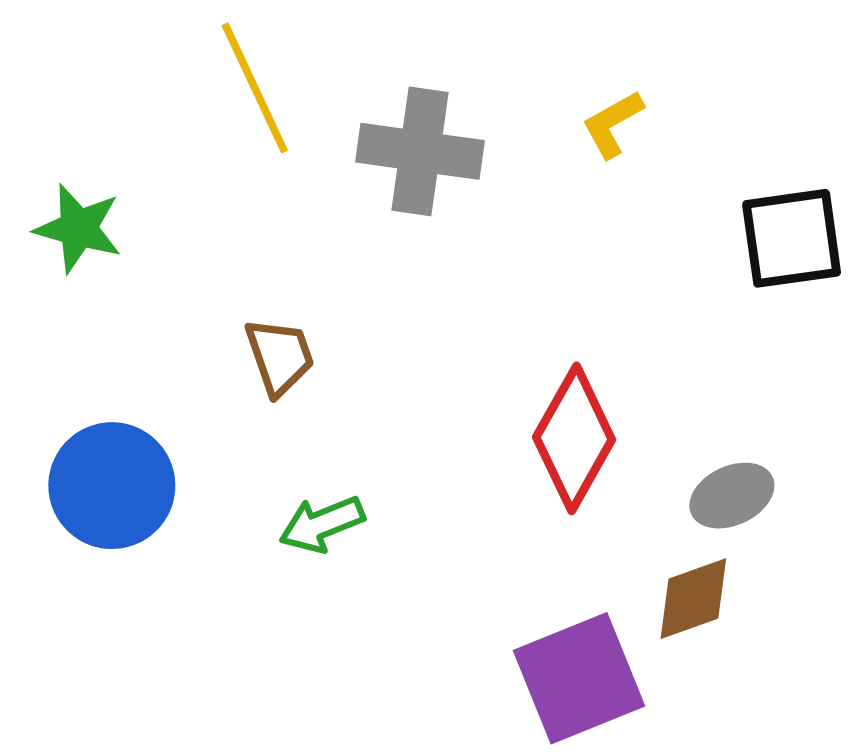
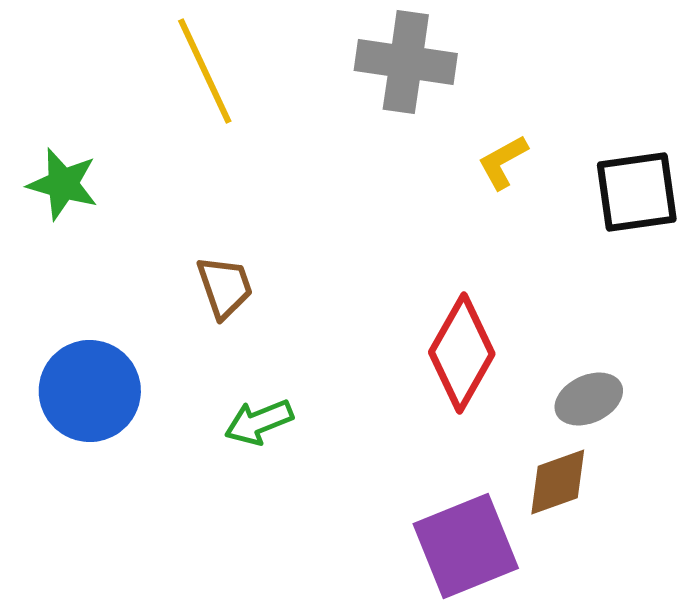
yellow L-shape: (613, 124) -> (503, 162), moved
gray cross: (420, 151) -> (406, 62), moved

